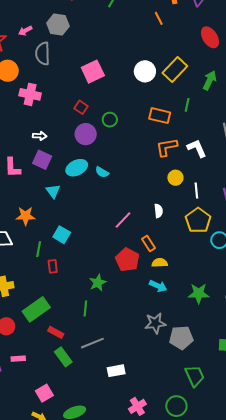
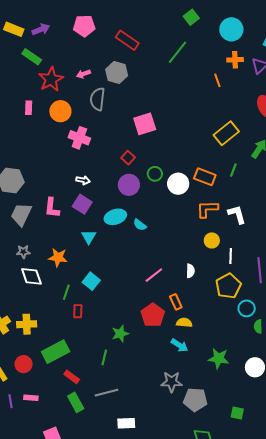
white circle: (145, 71) -> (178, 184), moved

